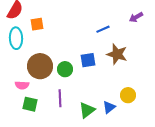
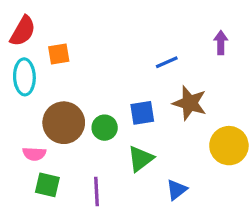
purple arrow: (136, 17) -> (221, 43), turned 120
yellow circle: (128, 95) -> (229, 146), moved, size x1.5
purple line: (60, 98) -> (96, 191), moved
green triangle: (87, 110) -> (141, 159), moved

